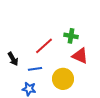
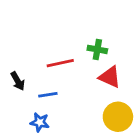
red line: (44, 46) -> (60, 63), turned 30
yellow circle: (63, 79) -> (118, 117), moved

